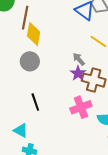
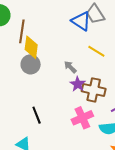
gray arrow: (79, 59) -> (70, 67), moved
gray circle: (30, 61) -> (31, 64), moved

